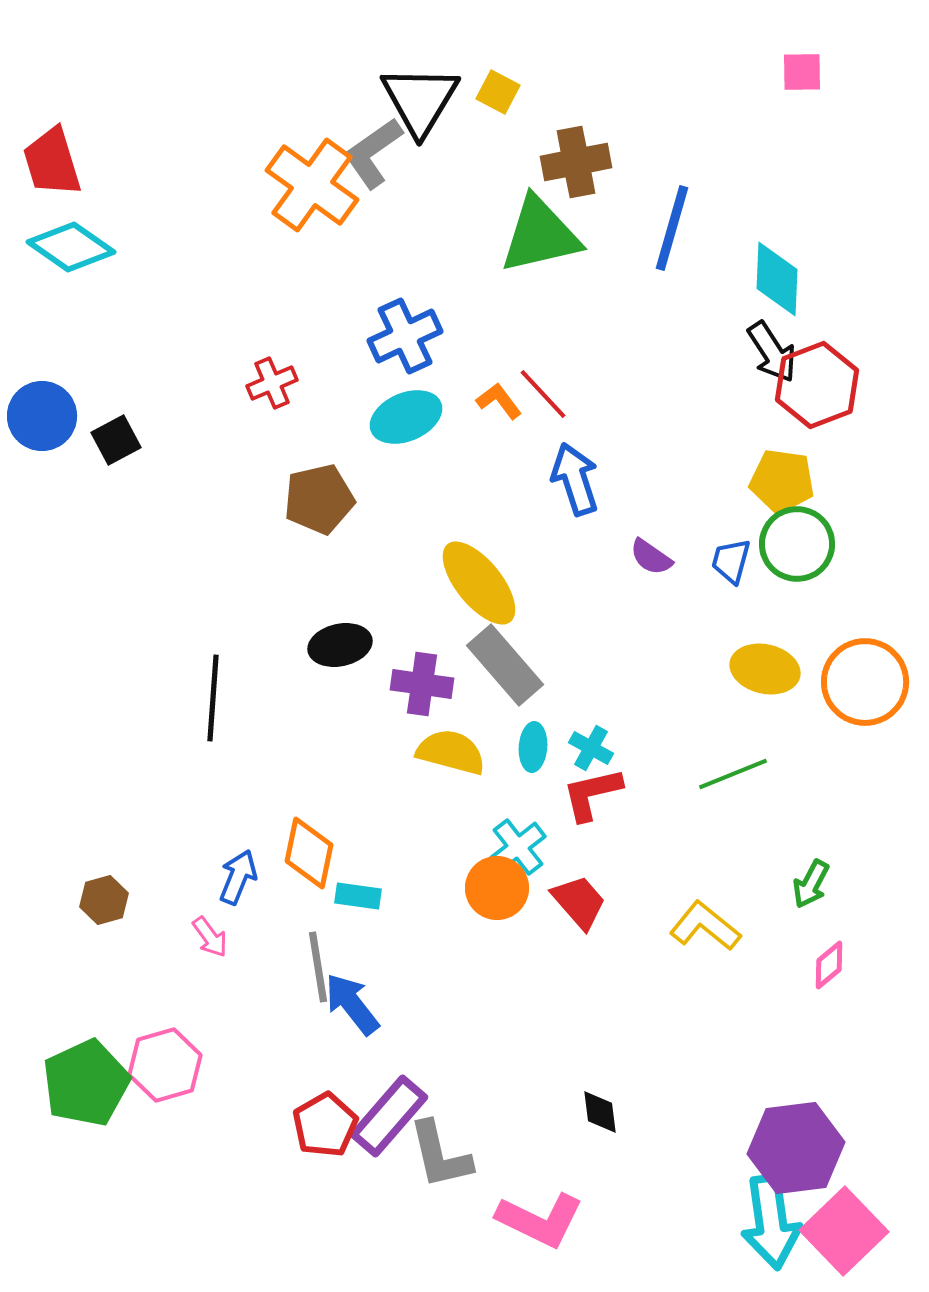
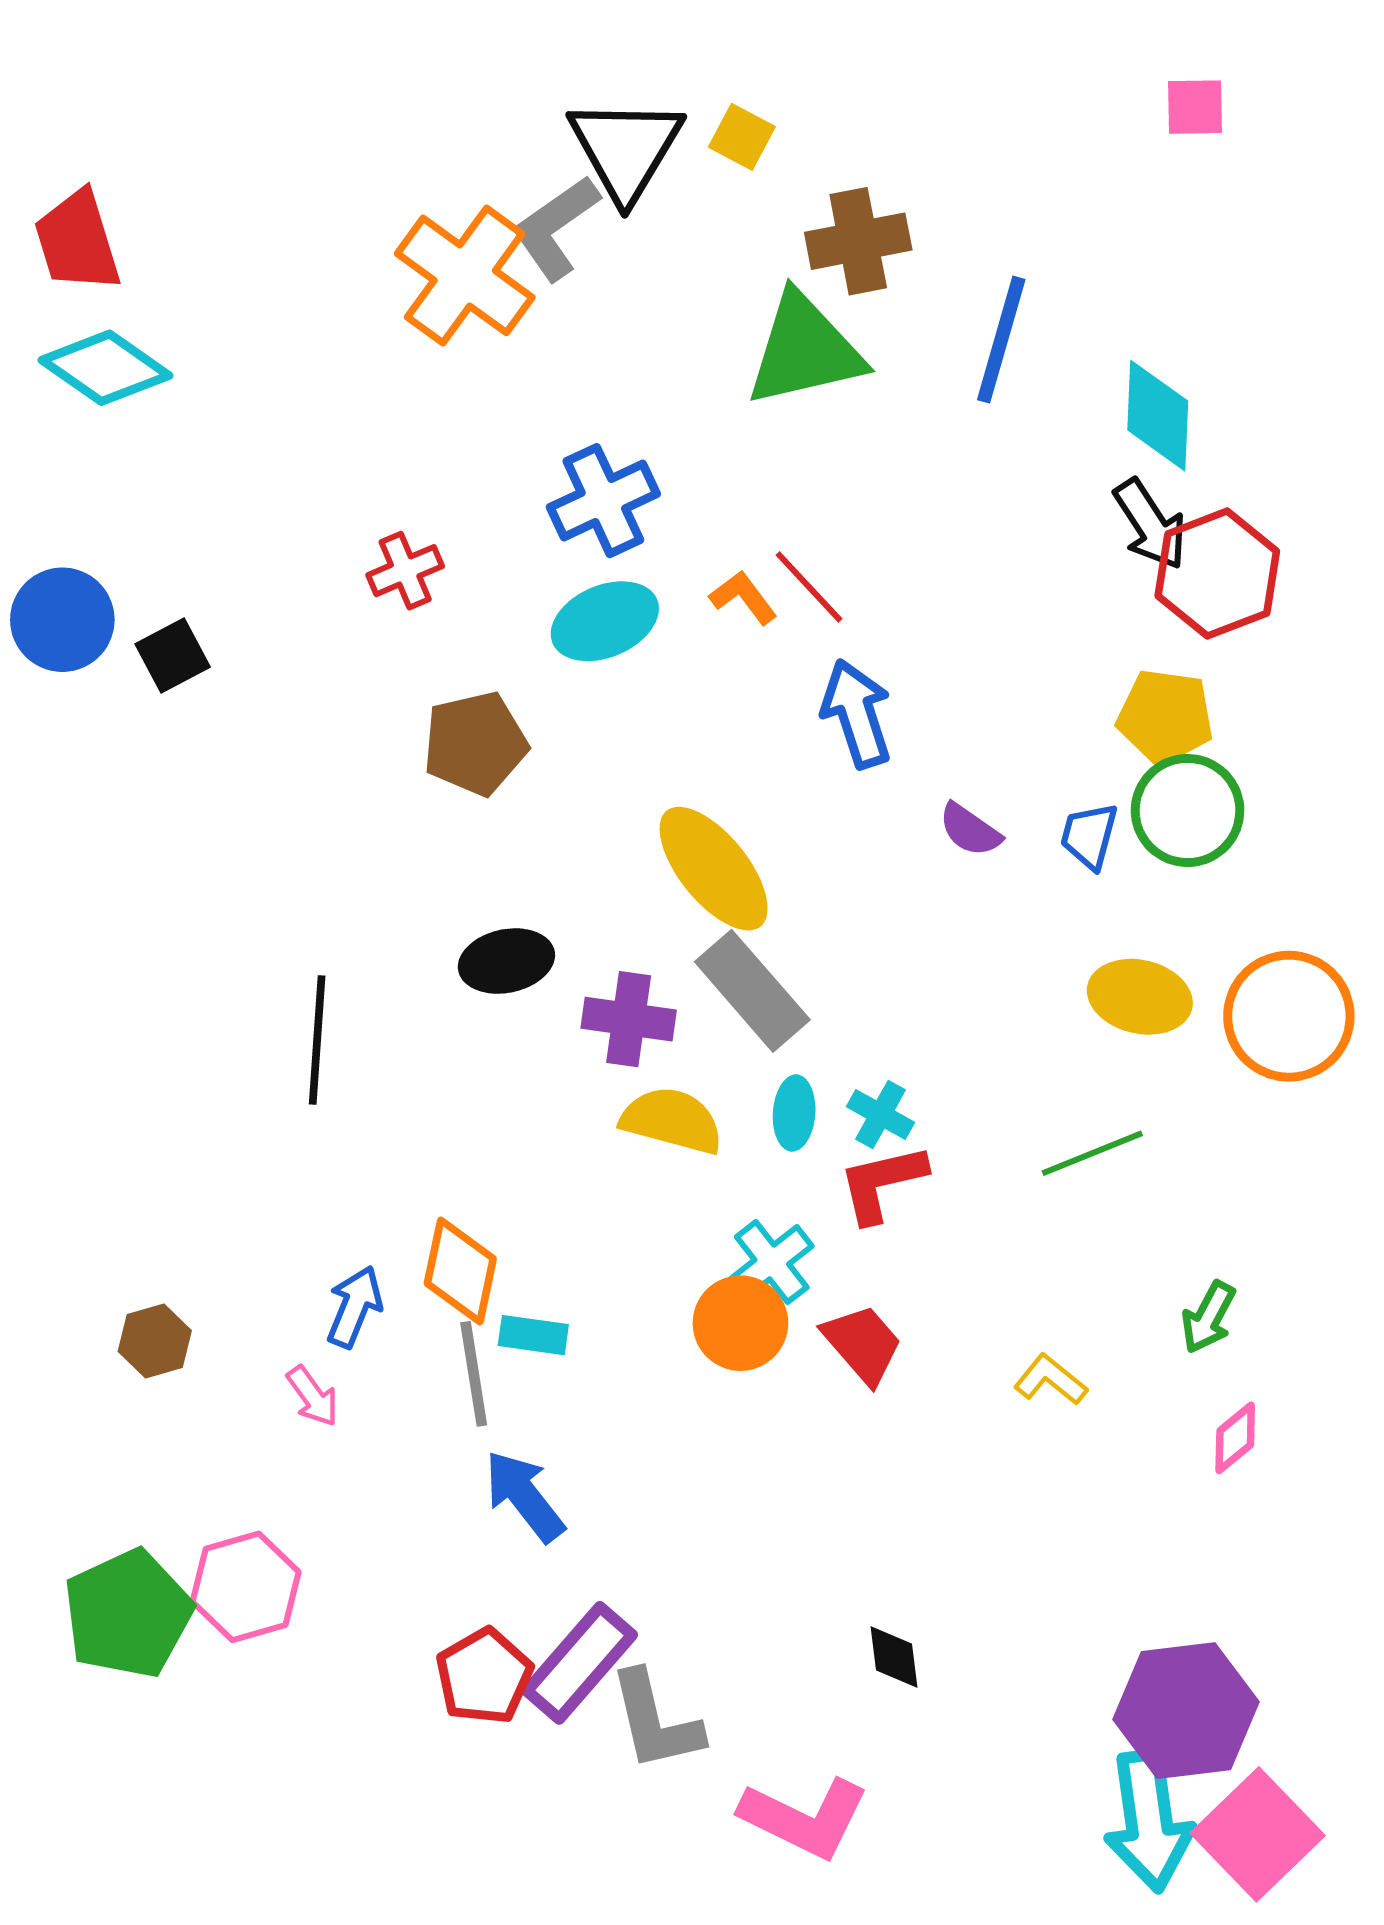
yellow L-shape: (705, 926) -> (1050, 1380), size x0.7
gray line: (318, 967) -> (474, 1374), moved

